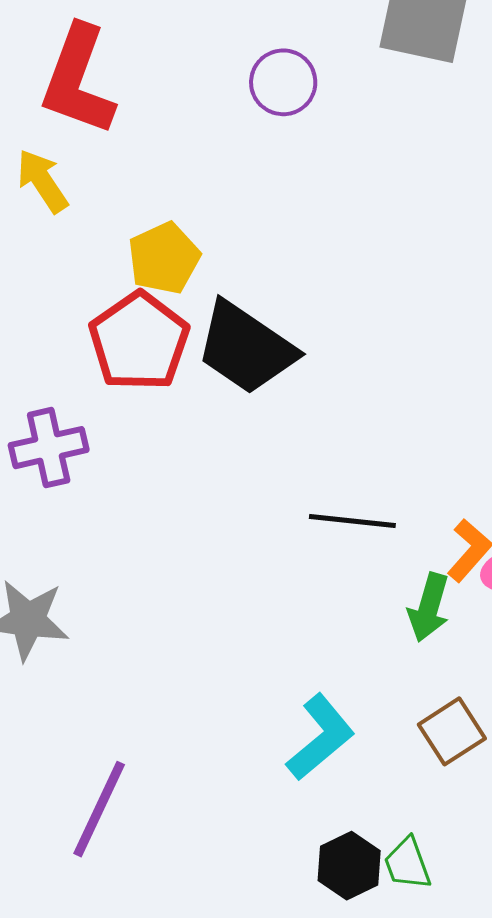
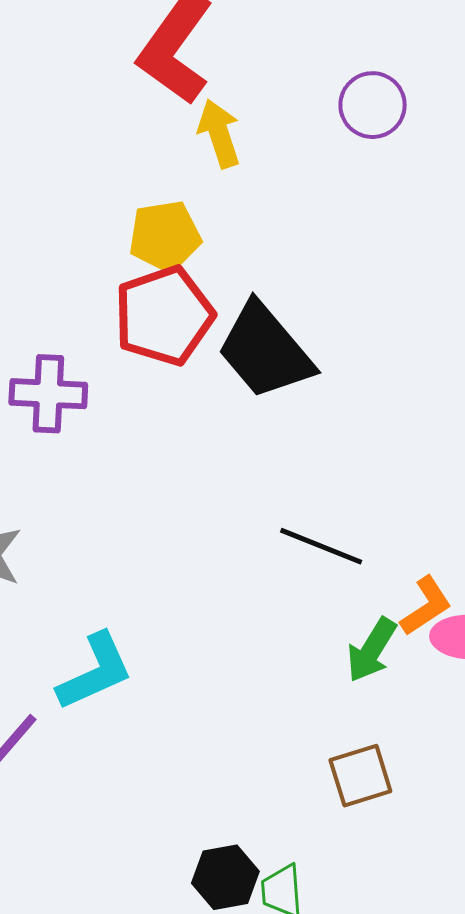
yellow arrow: (42, 181) -> (219, 134), moved
yellow pentagon: (164, 258) -> (165, 236), moved
cyan L-shape: (320, 737) -> (95, 672), moved

